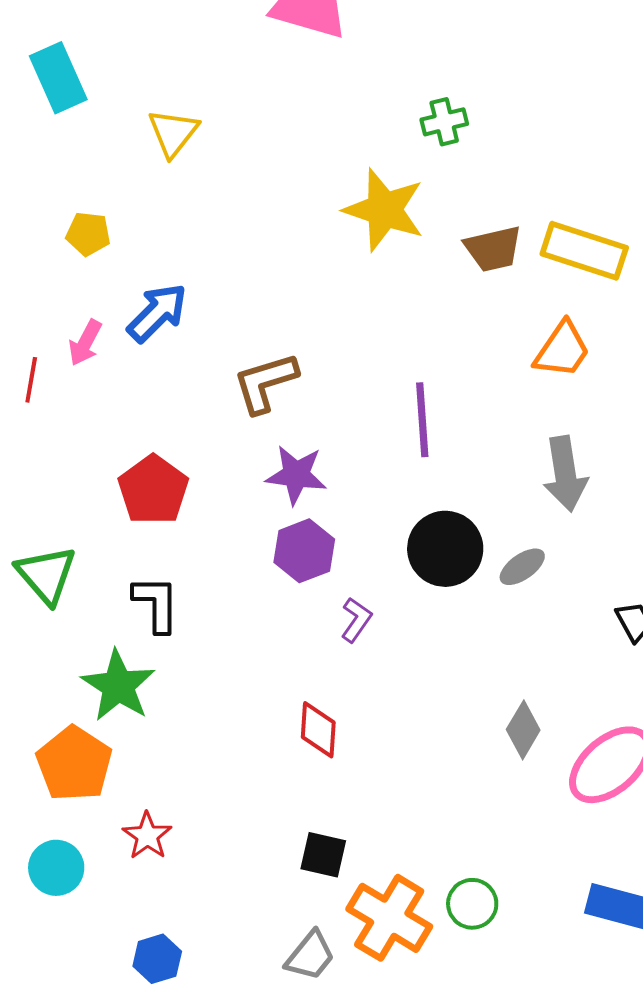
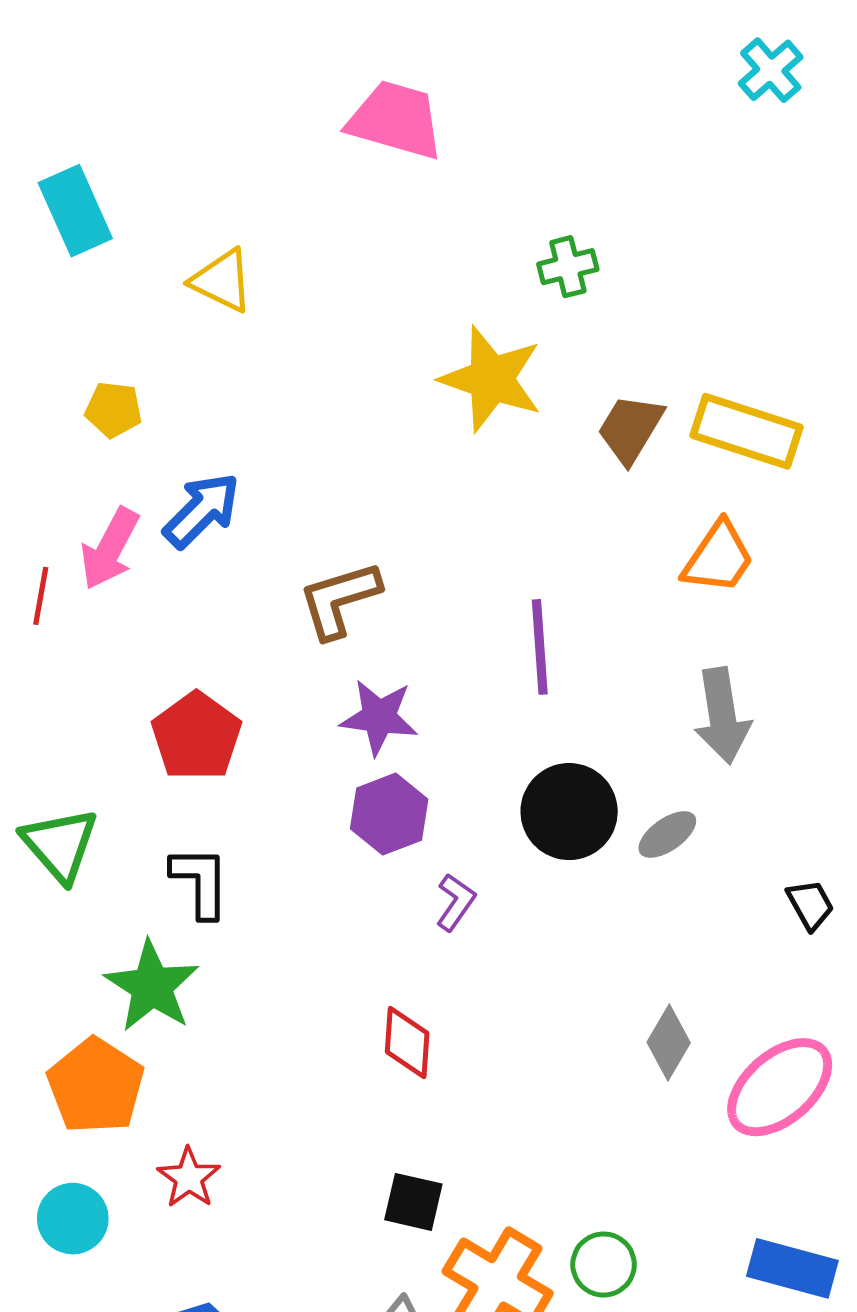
yellow triangle: (173, 133) -> (222, 281), turned -42
brown trapezoid: (493, 249) -> (630, 429), turned 134
pink arrow: (85, 343) -> (110, 549), size x1.4

